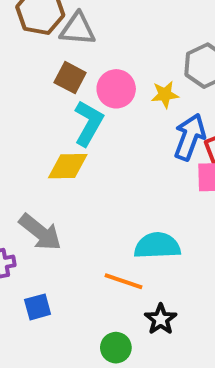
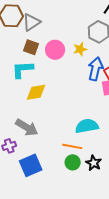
gray triangle: (78, 29) -> (31, 22), turned -30
cyan L-shape: (88, 123) -> (22, 70), moved, turned -115
blue square: (38, 307) -> (31, 165), size x1.6
green circle: (116, 348) -> (73, 162), moved

